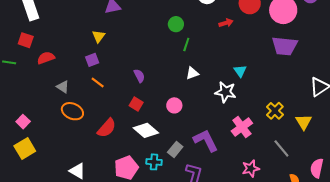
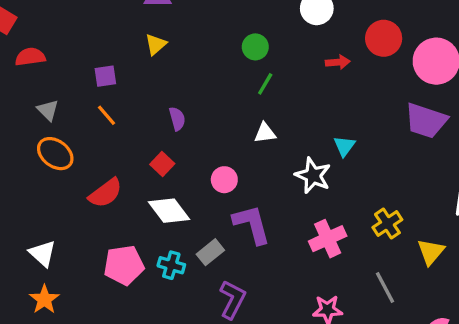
yellow triangle: (99, 36) -> (156, 44), moved
purple L-shape: (206, 140) -> (252, 224), moved

